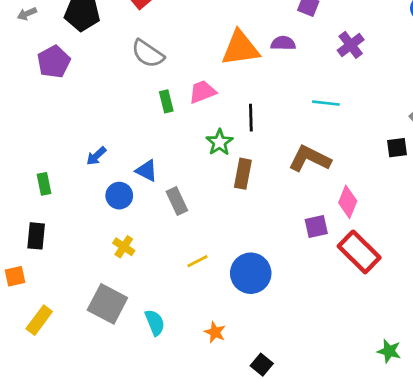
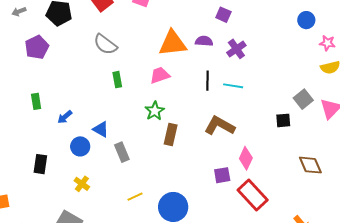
purple cross: (351, 45) -> (236, 49), moved
pink trapezoid: (202, 92) -> (160, 75), moved
black line: (251, 118) -> (208, 81), moved
green rectangle: (44, 184) -> (36, 101), moved
black rectangle: (36, 236) -> (40, 164), moved

